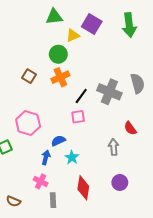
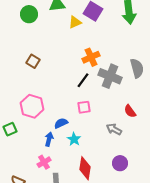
green circle: (58, 54) -> (29, 14), moved
orange cross: (60, 77) -> (91, 57), moved
pink square: (78, 117) -> (84, 107), moved
gray arrow: (114, 147) -> (114, 129), turned -56
pink cross: (41, 181) -> (44, 162), turned 32

